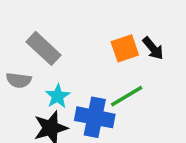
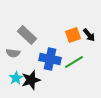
cyan star: (58, 96) -> (16, 78), moved
blue cross: (95, 117) -> (50, 59), moved

